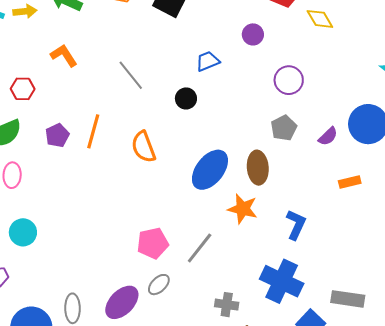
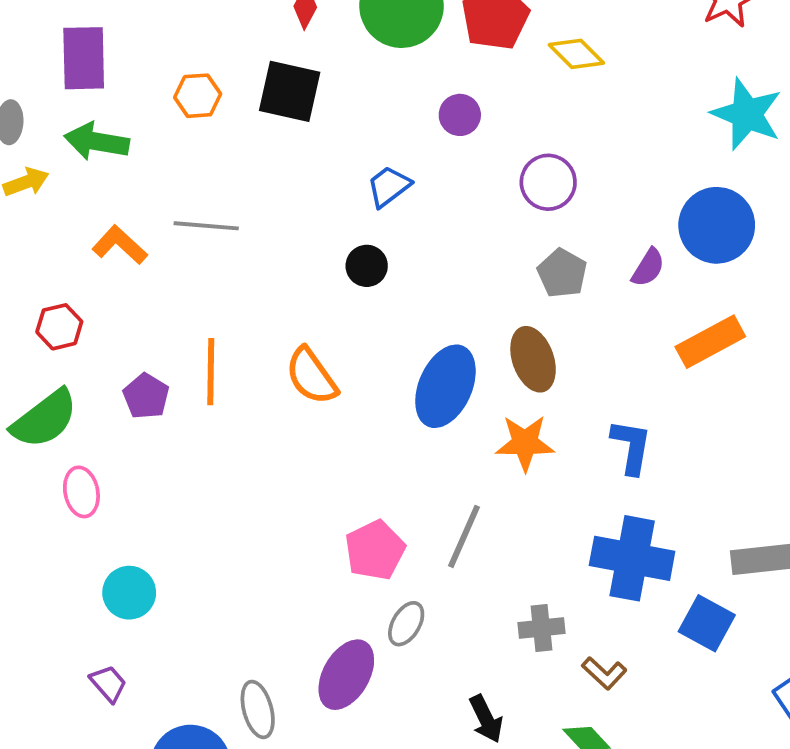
gray line: (131, 75) -> (206, 226), moved, turned -32
orange rectangle: (350, 182) -> (710, 342), size x1.6

